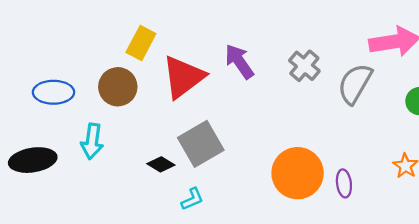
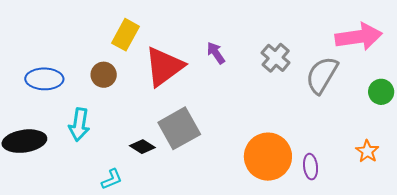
purple arrow: (239, 61) -> (216, 53), size x0.7
brown circle: (118, 87) -> (104, 75), size x0.7
cyan L-shape: (192, 199) -> (112, 179), moved

